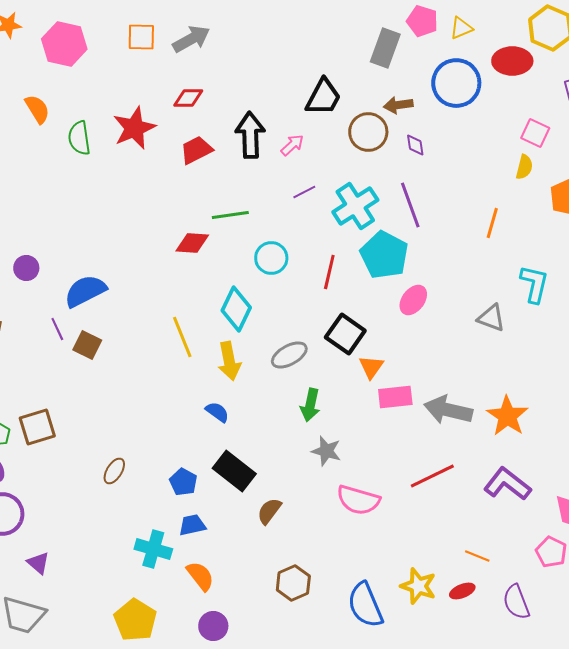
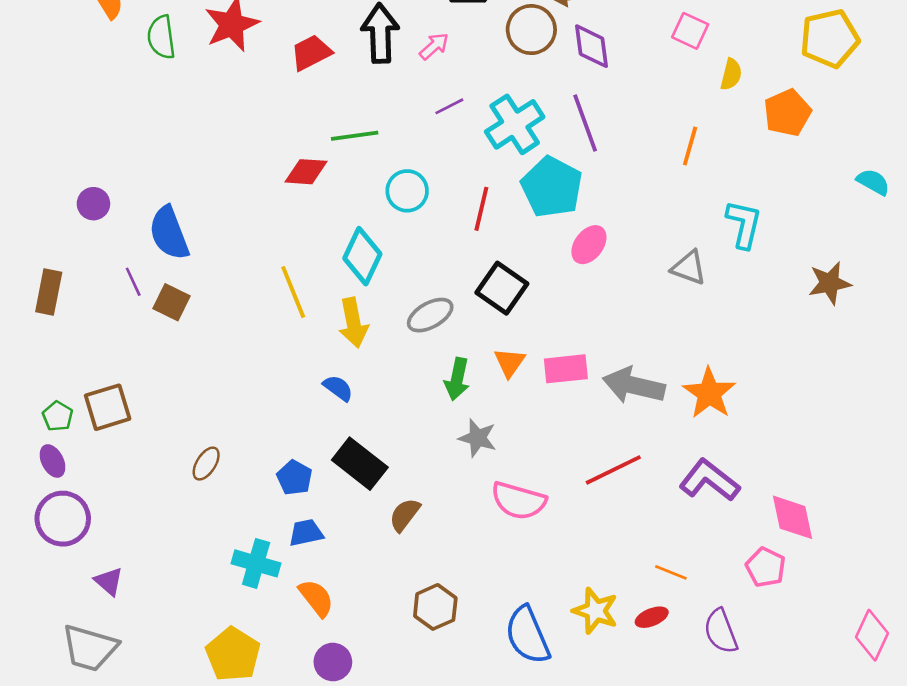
pink square: (535, 133) -> (690, 31), moved
purple diamond: (415, 145) -> (592, 46), size x1.6
blue semicircle: (85, 291) -> (169, 233), turned -84
orange triangle: (371, 367) -> (510, 362), moved

